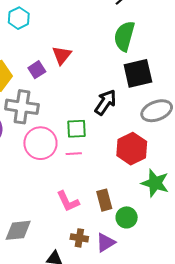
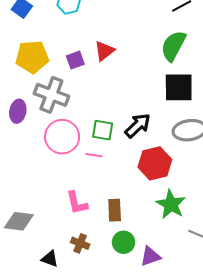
black arrow: (105, 102) -> (138, 126), moved
green circle: (127, 217) -> (124, 242), moved
purple triangle: (106, 242) -> (150, 256), moved

